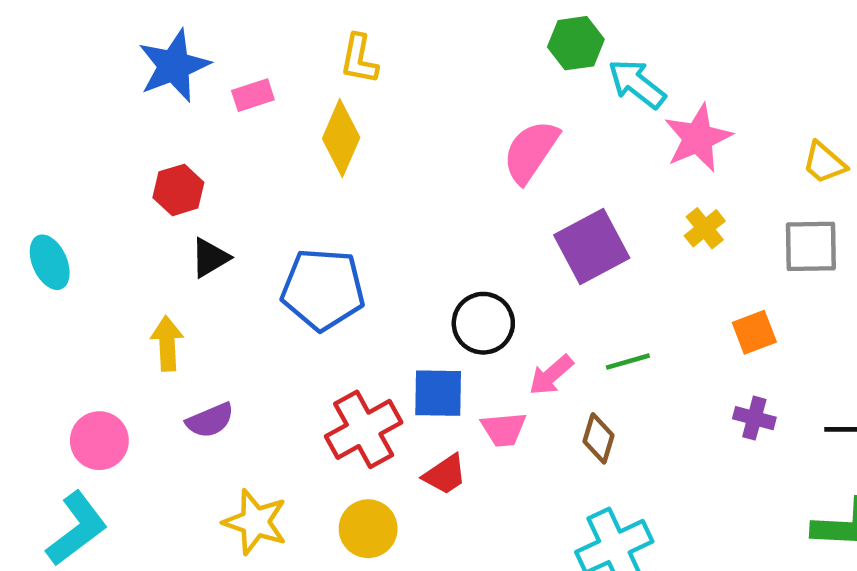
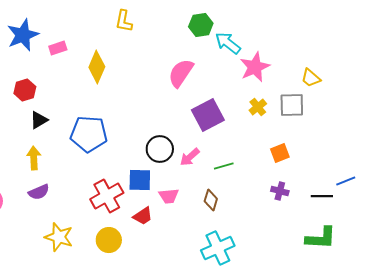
yellow L-shape: (359, 59) -> (124, 21), moved
gray square: (811, 246) -> (292, 105), moved
yellow arrow: (167, 344) -> (34, 158), moved
pink arrow: (551, 375) -> (190, 157), moved

